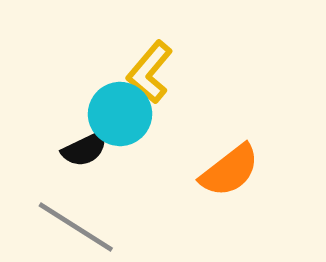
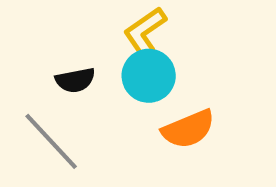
cyan circle: (120, 114) -> (149, 76), moved

